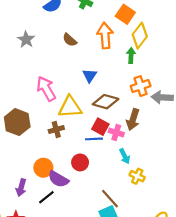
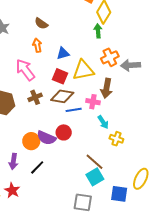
orange arrow: (105, 36) -> (37, 45), moved, size x0.6
blue triangle: (90, 76) -> (63, 53), turned 48
brown diamond: (106, 102) -> (62, 96), moved
yellow triangle: (70, 107) -> (83, 70), moved
red square: (100, 127) -> (60, 76), moved
brown cross: (56, 130) -> (35, 97), moved
purple semicircle: (58, 179) -> (46, 138), moved

